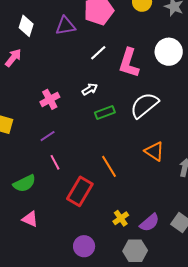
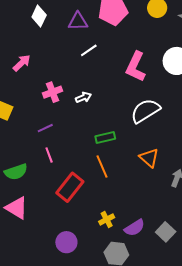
white line: (98, 53) -> (89, 50), moved
pink arrow: (13, 58) -> (22, 63), moved
white arrow: (90, 89) -> (83, 97), moved
green rectangle: (105, 112) -> (105, 137), moved
pink triangle: (30, 219) -> (17, 208), size x1.4

